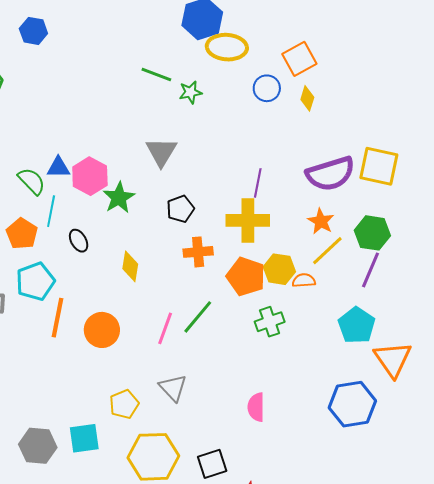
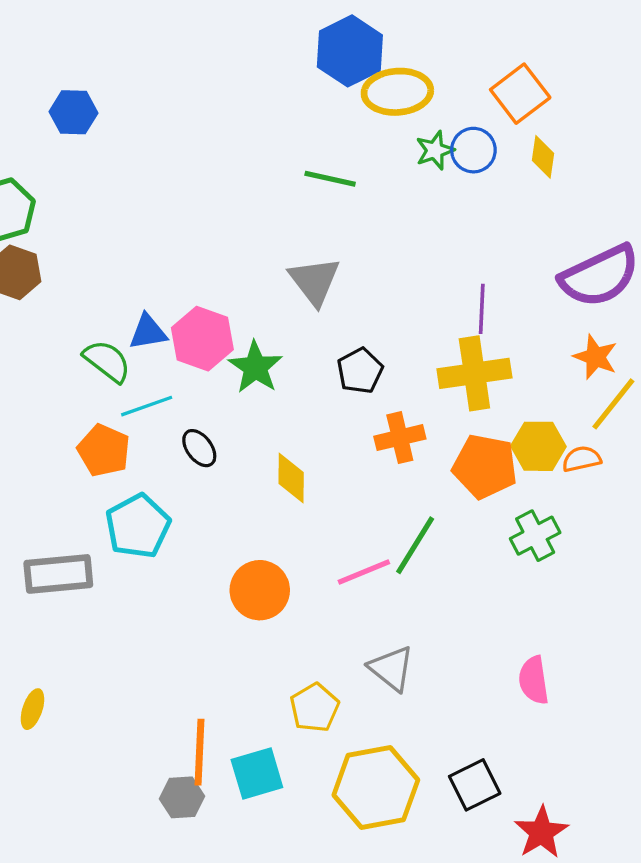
green line: (156, 74) -> (330, 179), moved
green star: (190, 92) -> (435, 150), moved
cyan line: (51, 211) -> (147, 406), turned 68
orange line: (57, 318) -> (199, 752), moved
pink line: (165, 328) -> (364, 572), turned 56
gray hexagon: (38, 446) -> (182, 797), size x0.7

